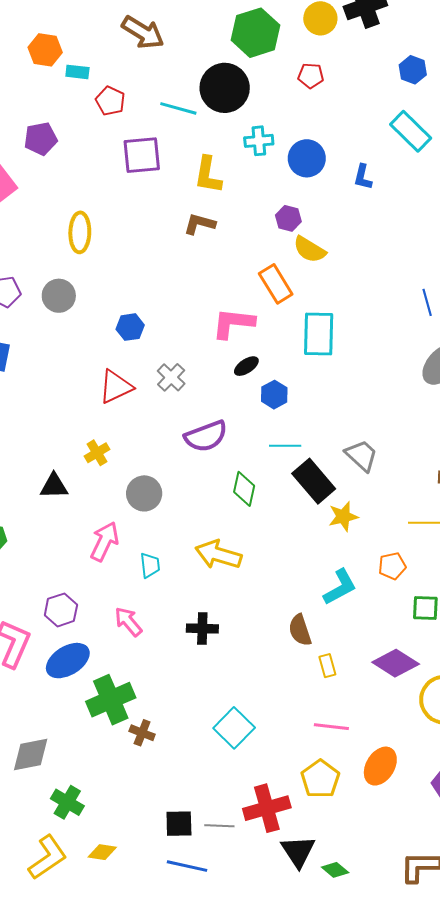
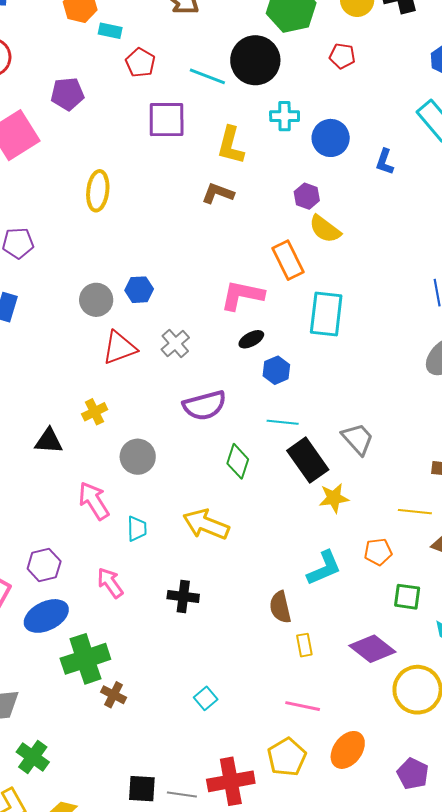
gray circle: (59, 296) -> (96, 300), moved
pink arrow: (105, 541) -> (94, 501), turned -63
cyan square: (234, 728) -> (206, 698), size x0.6

